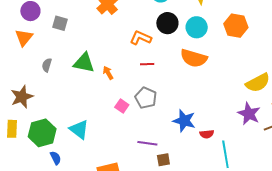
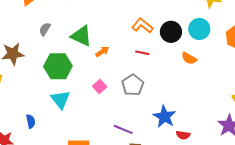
black circle: (167, 23) -> (171, 32), moved
orange semicircle: (194, 58) -> (189, 58), size x0.6
orange arrow: (108, 73) -> (102, 52), turned 72
pink square: (122, 106) -> (100, 87), moved
green hexagon: (42, 133) -> (58, 66), moved

